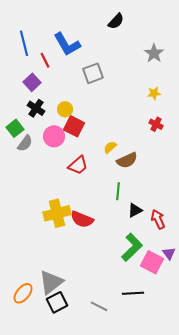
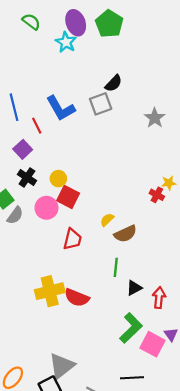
gray square: (93, 73) -> (101, 104), moved
yellow star: (154, 93) -> (169, 183), moved
red trapezoid: (78, 165) -> (72, 239), turned -35
red arrow: (158, 219) -> (159, 298), turned 30
gray triangle: (51, 282) -> (62, 366), moved

